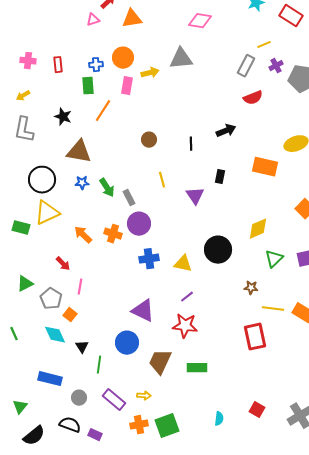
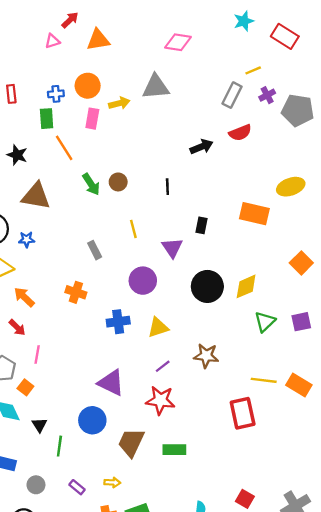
orange line: (103, 111) -> (64, 148), turned -65
black arrow: (226, 131) -> (201, 147), moved
blue star: (82, 183) -> (27, 239), moved
green arrow: (107, 188) -> (91, 184), moved
purple circle: (139, 224) -> (143, 281), moved
orange arrow: (83, 235) -> (24, 297), moved
black circle: (218, 250) -> (207, 286), moved
yellow triangle: (183, 264) -> (158, 328), turned -30
brown star: (251, 288) -> (206, 356), moved, size x1.5
purple rectangle: (114, 400) -> (77, 487), size x0.6

